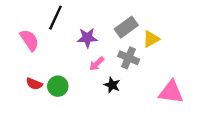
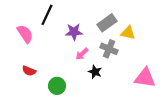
yellow triangle: (151, 39) -> (128, 33), turned 42
green circle: (58, 86) -> (57, 86), moved

